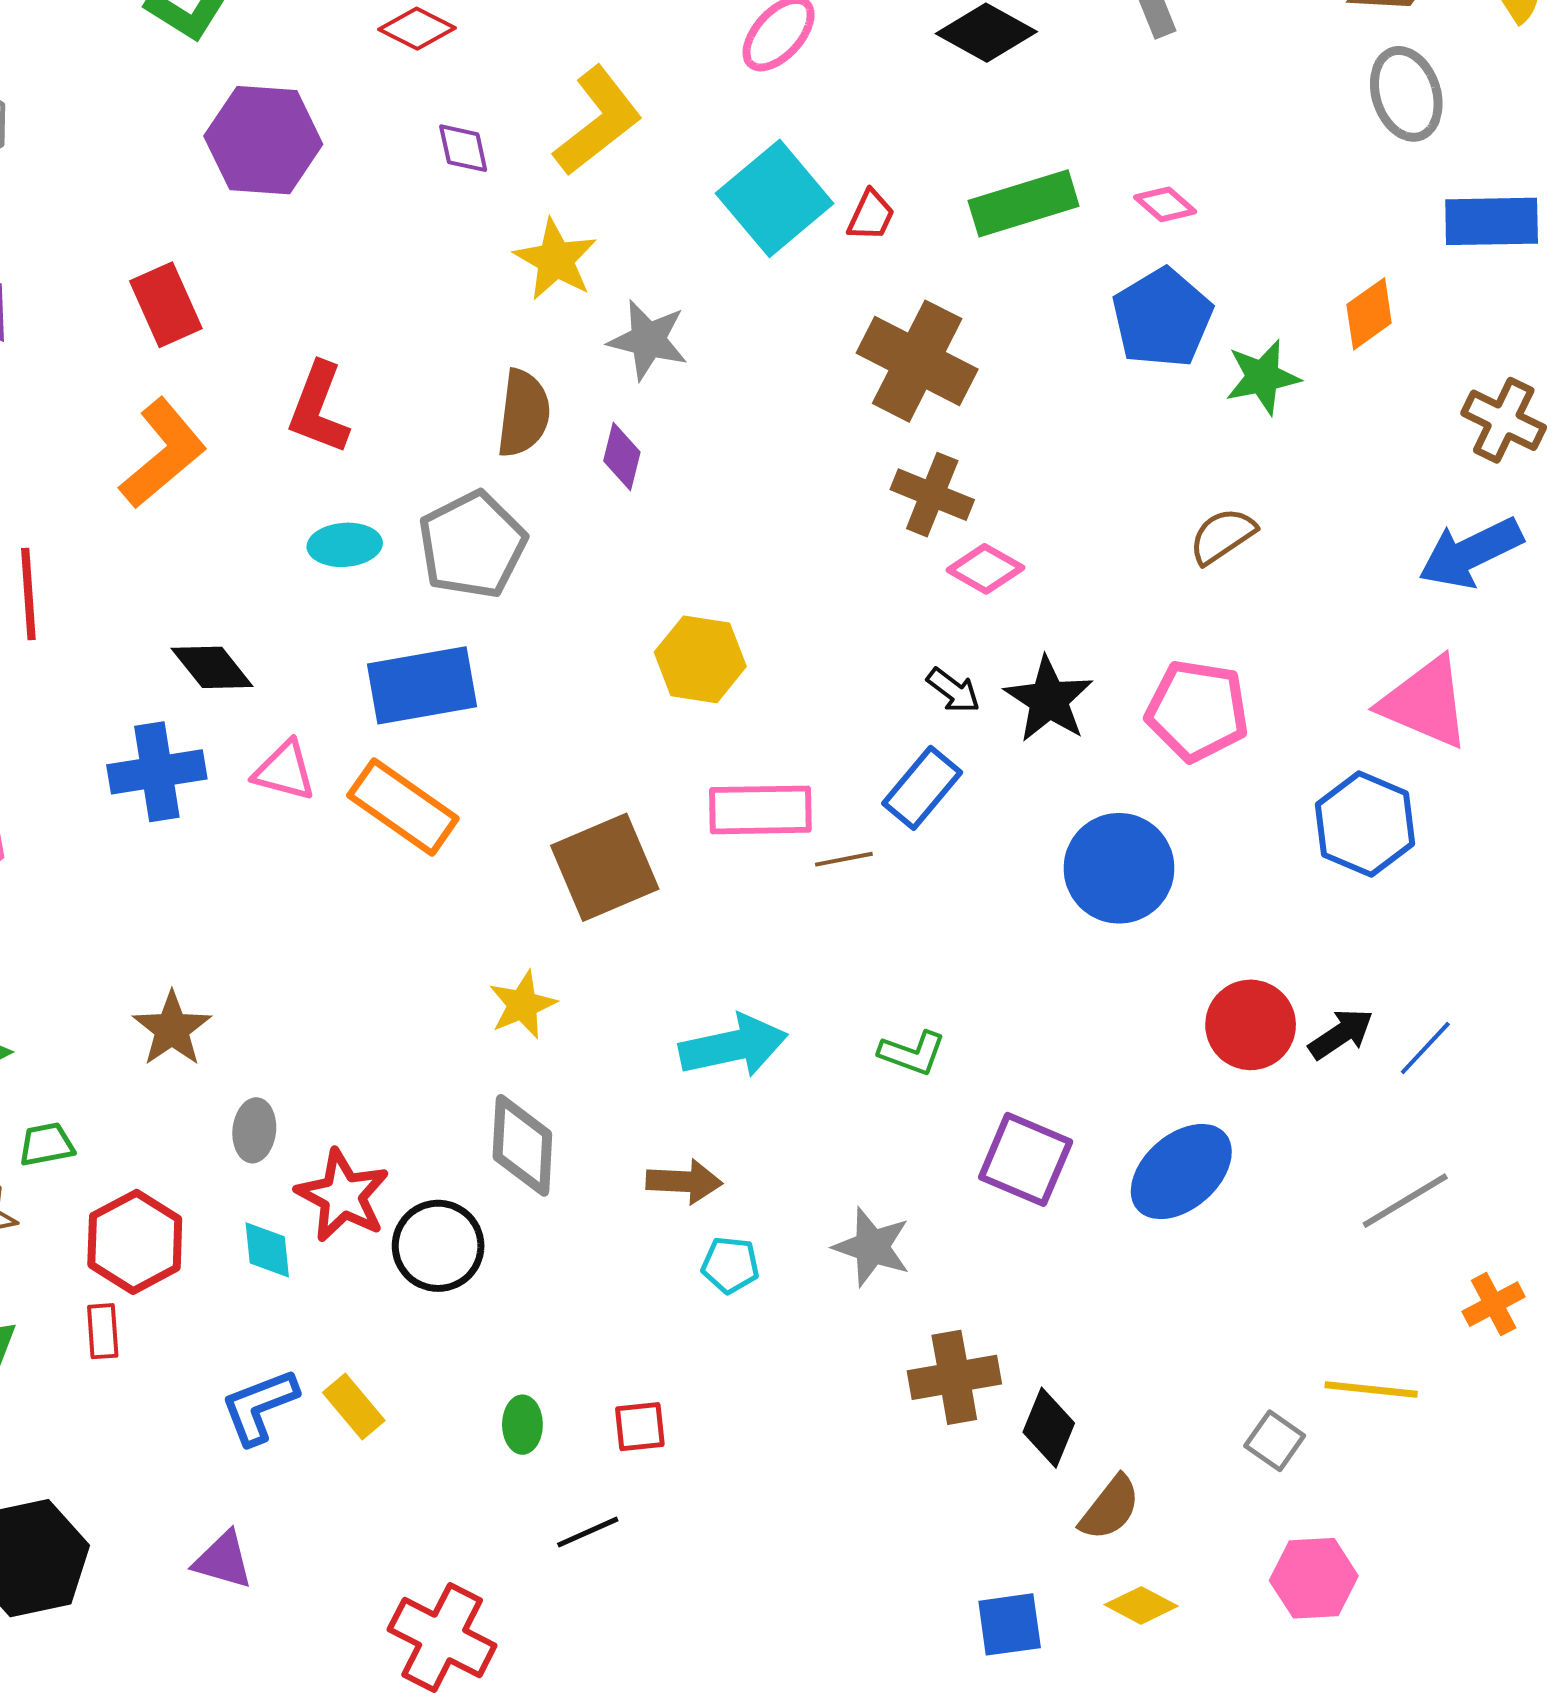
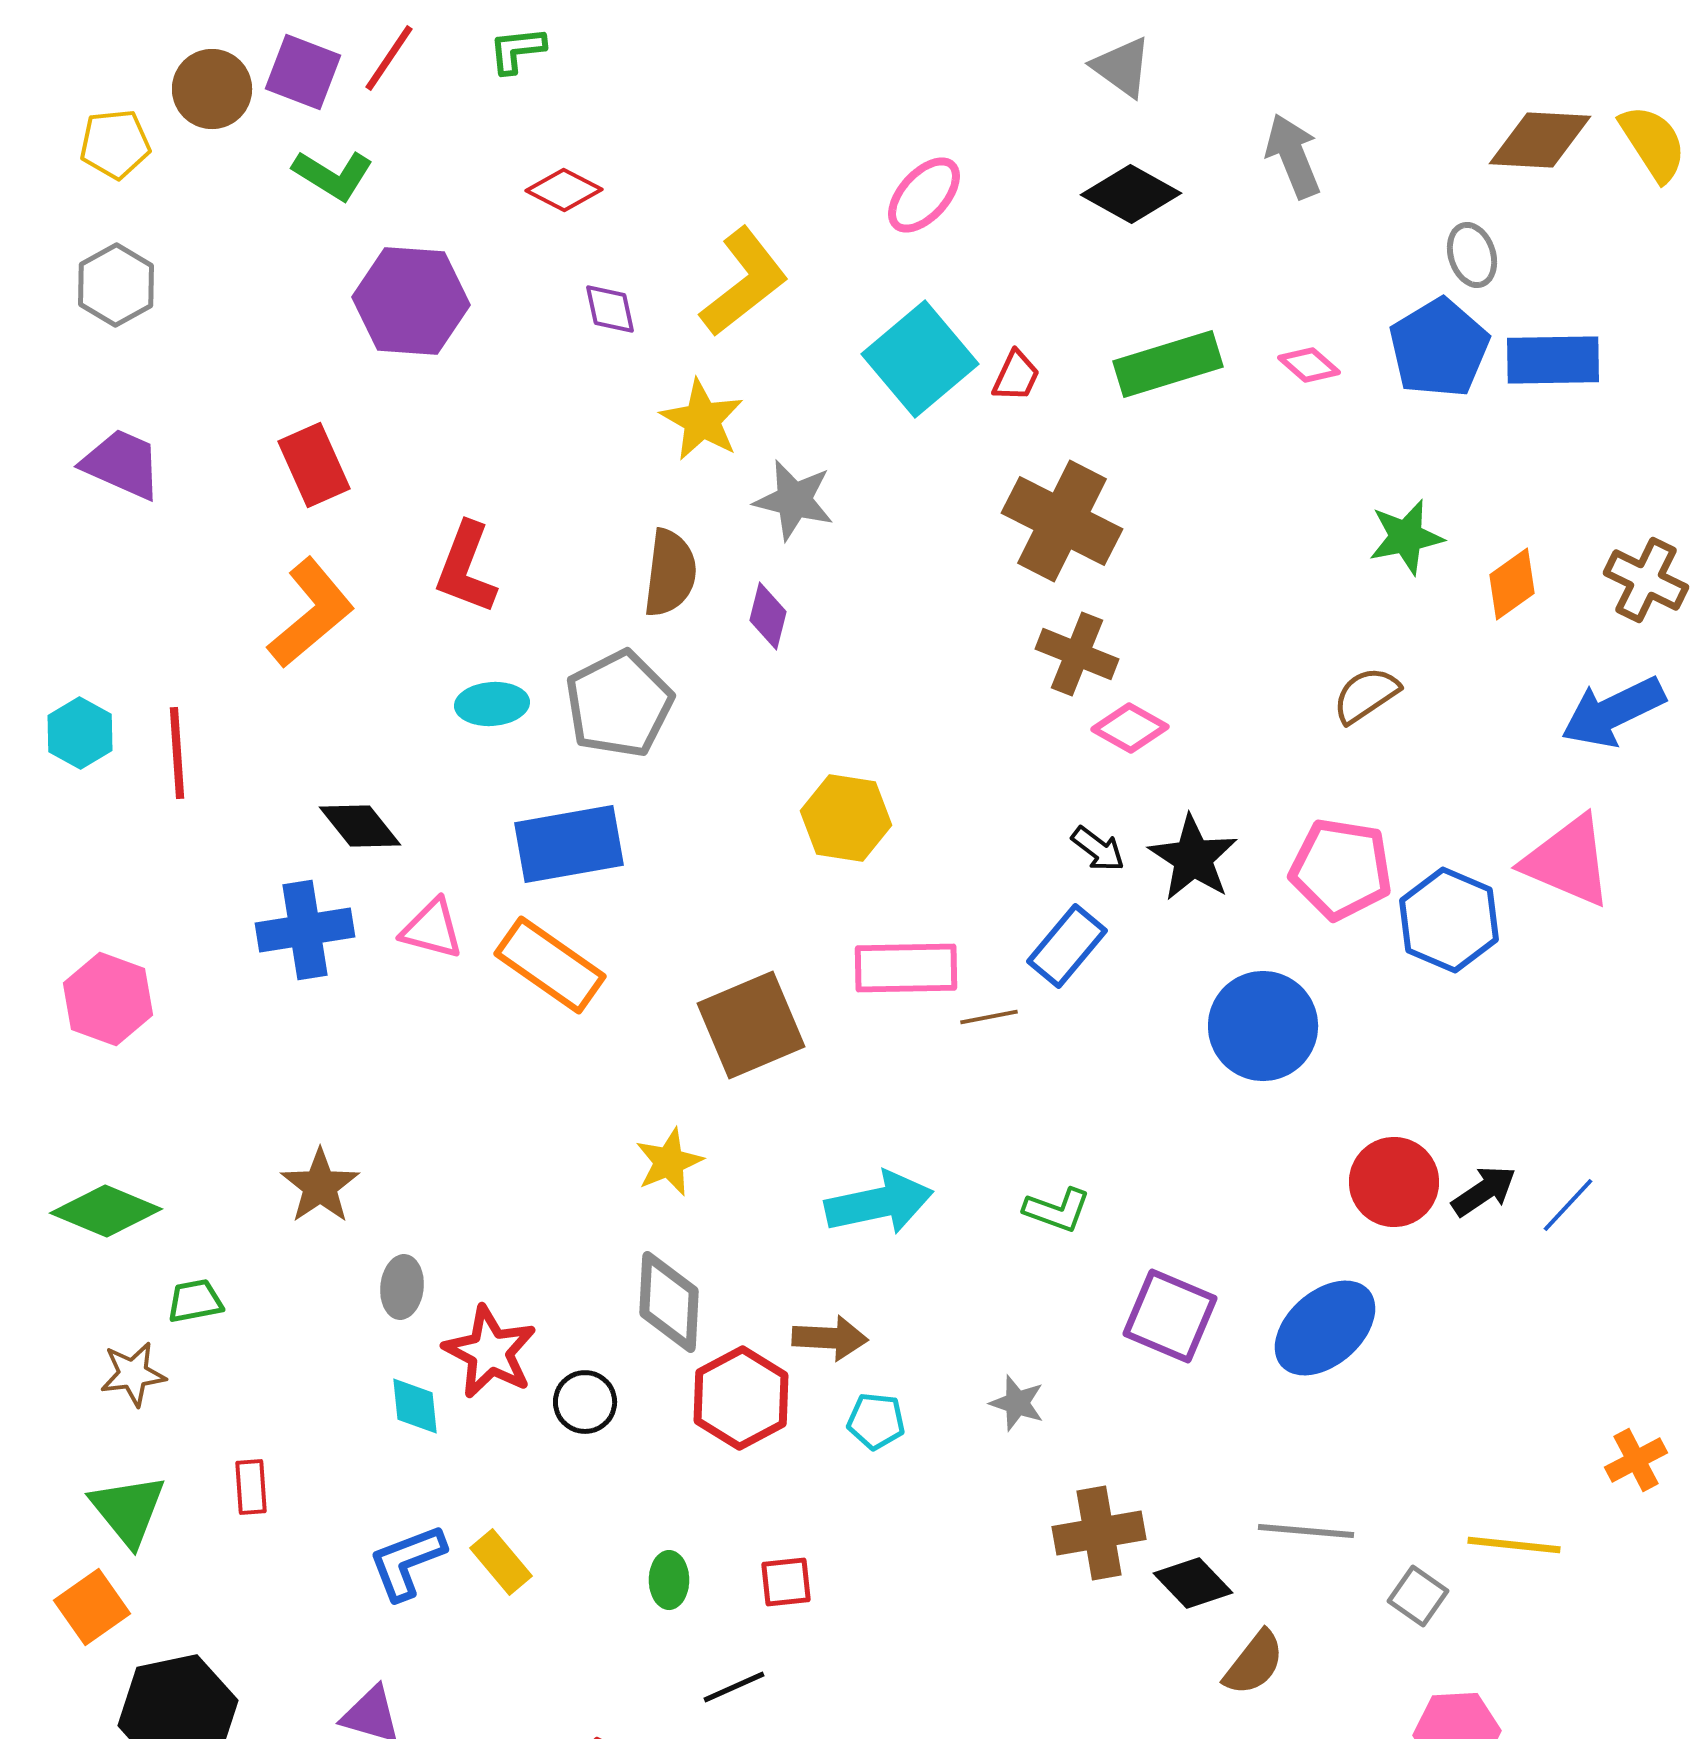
gray ellipse: (1406, 94) -> (1472, 255), moved, size x0.7
blue rectangle: (1492, 221) -> (1553, 360), moved
orange diamond: (1369, 314) -> (1512, 584), moved
blue pentagon: (1162, 318) -> (1439, 348), moved
blue hexagon: (1365, 824) -> (1449, 920), moved
gray line: (1405, 1201) -> (1306, 1531), moved, turned 36
red hexagon: (135, 1242) -> (741, 1398), moved
black circle: (438, 1246) -> (585, 1402), size x0.7
gray star: (872, 1247) -> (1017, 1403), size x0.7
black diamond: (1049, 1428) -> (1193, 1583), turned -66

